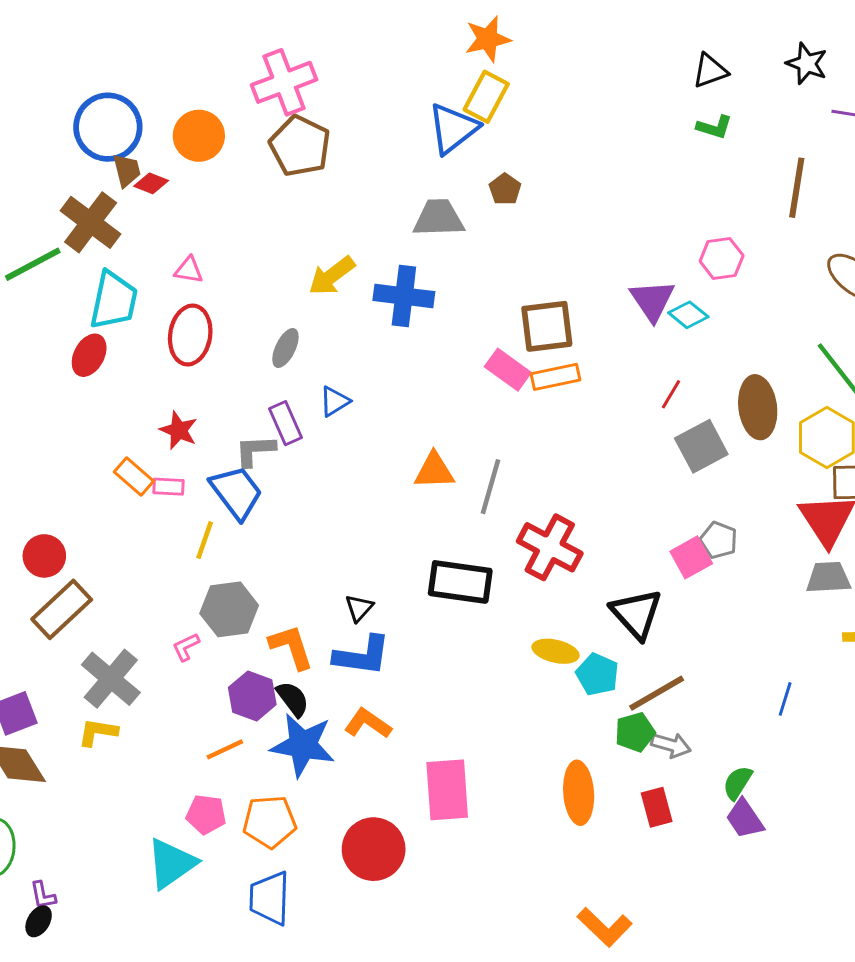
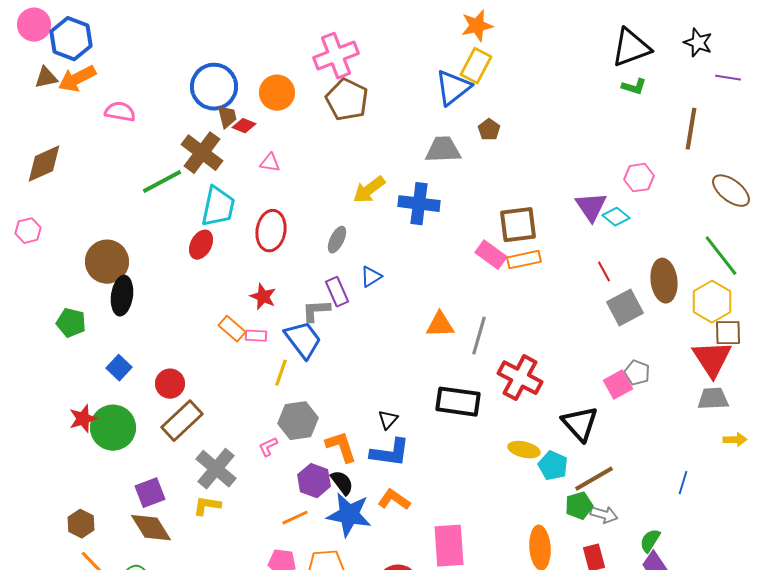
black triangle: (710, 71) -> (631, 48), size x1.6
pink triangle: (189, 270) -> (270, 163), moved
red line: (671, 394) -> (604, 272), turned -60

